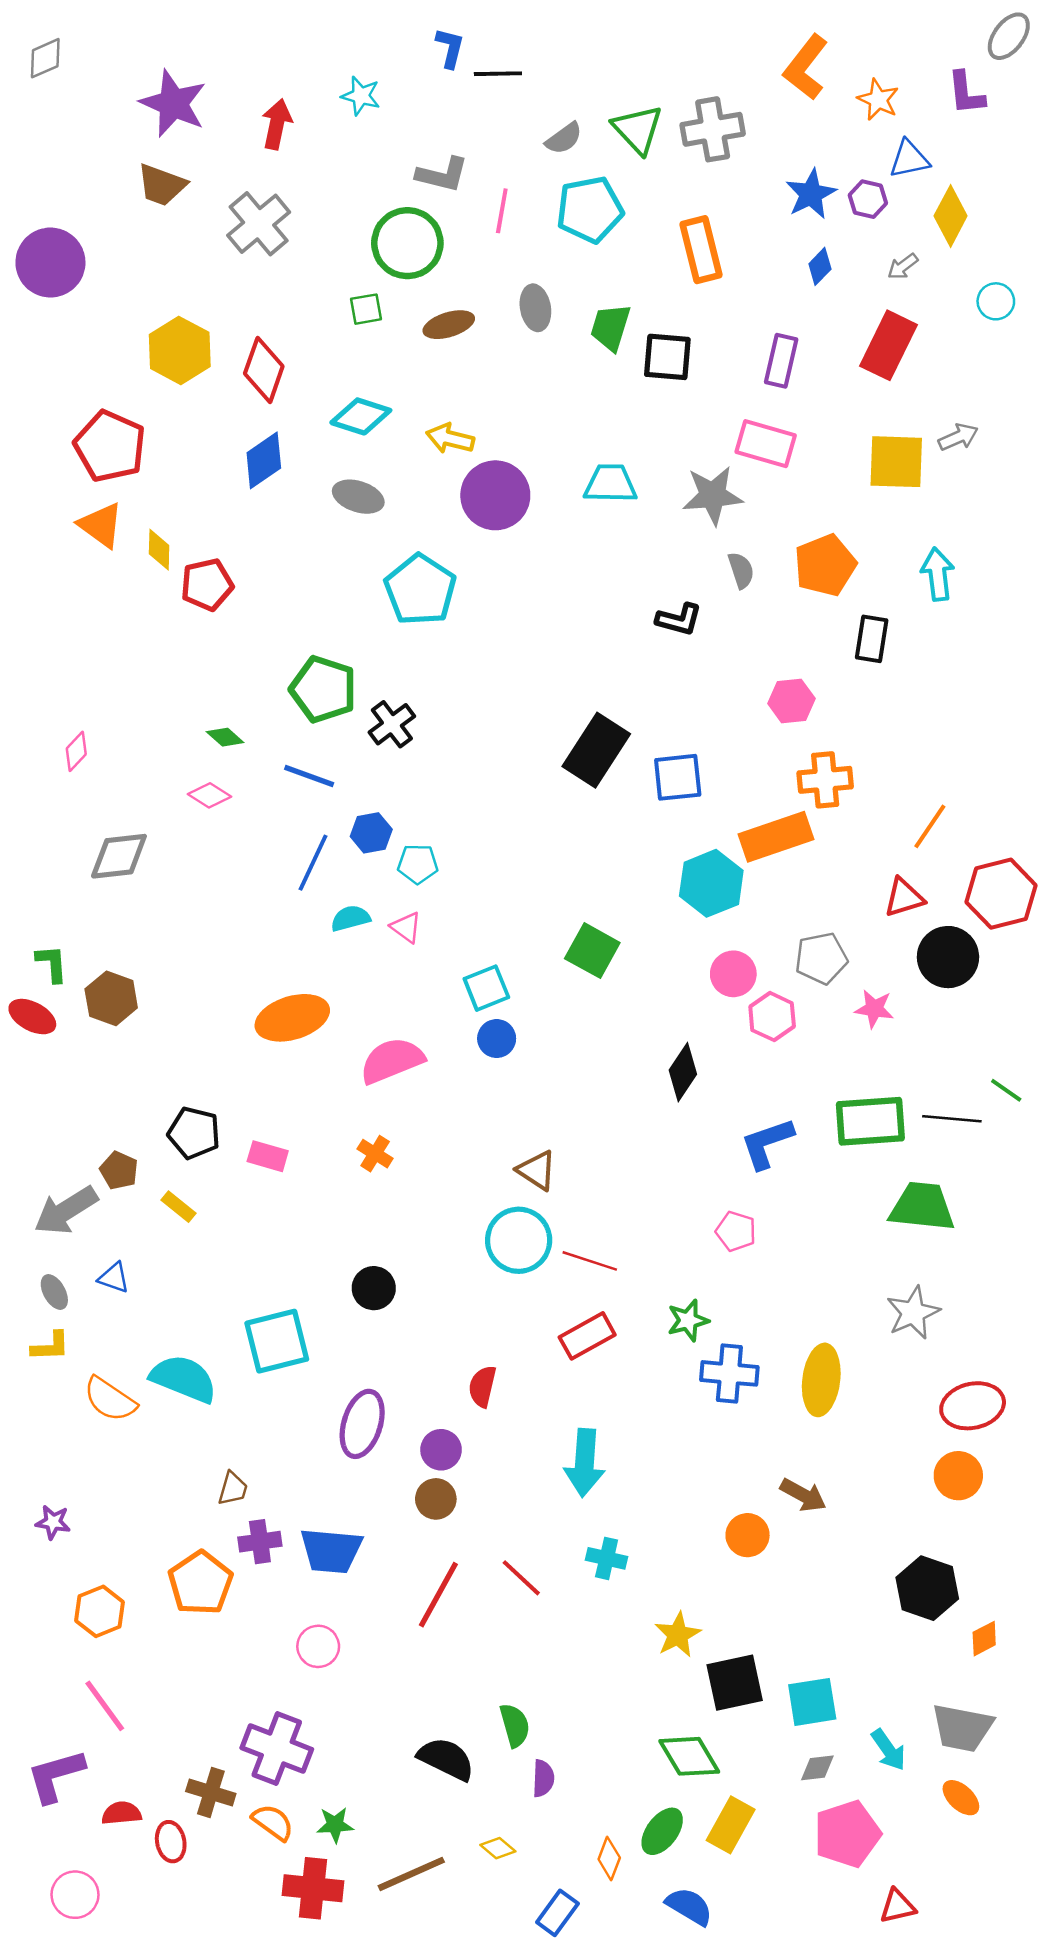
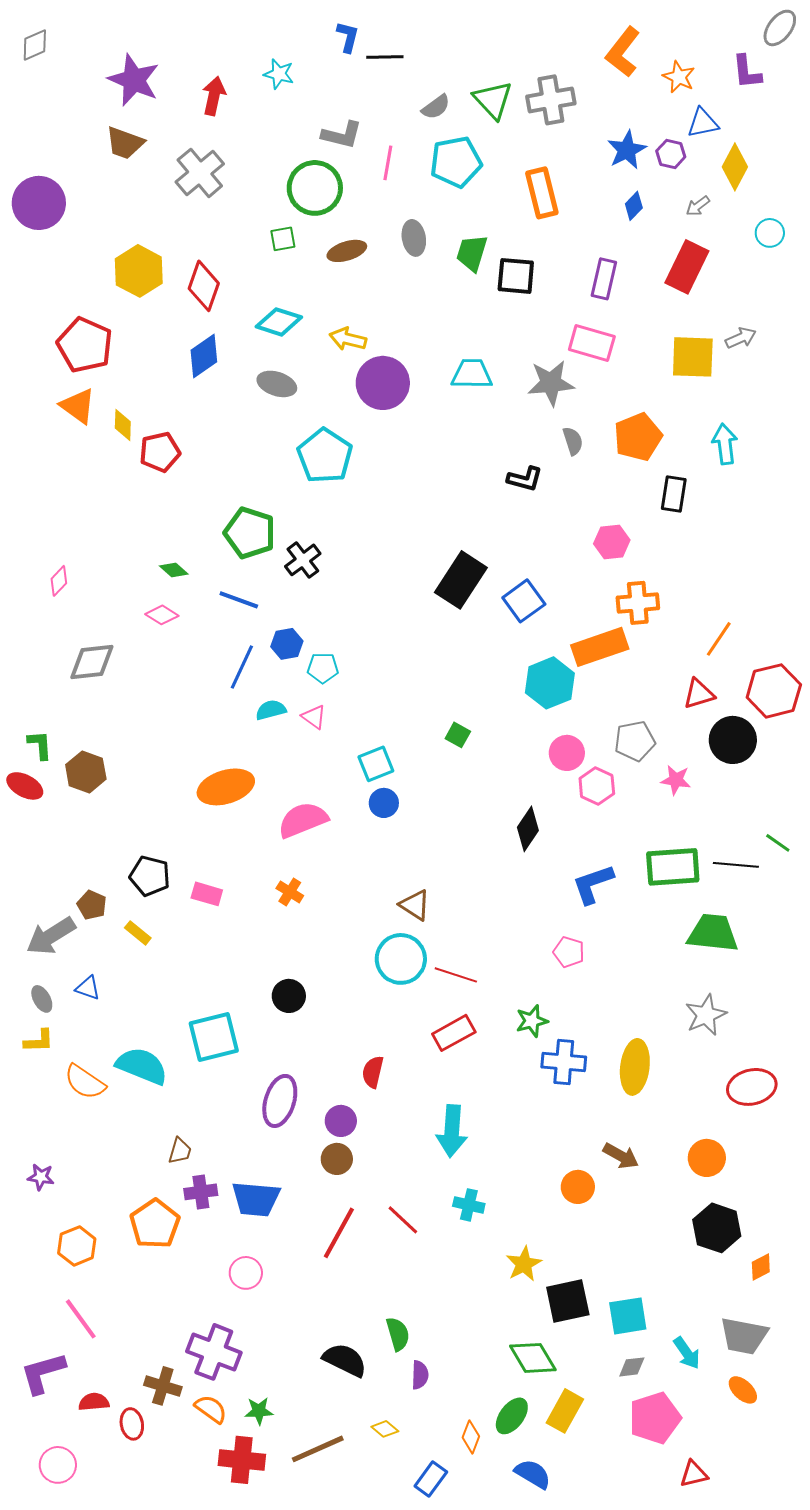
blue square: (678, 777) -> (524, 601), turned -30
green square: (592, 951) -> (458, 735), size x0.6
orange circle: (958, 1476) -> (707, 1158), moved

